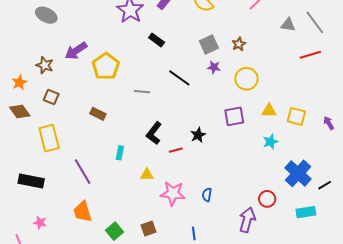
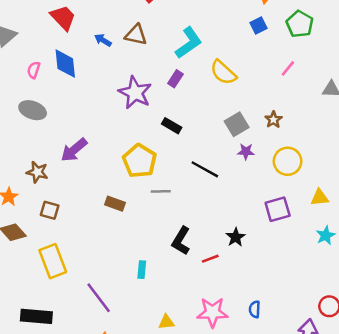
yellow pentagon: (106, 66) -> (140, 161), moved
brown rectangle: (98, 114) -> (115, 204), moved
yellow triangle: (147, 175) -> (166, 322), moved

